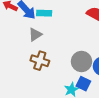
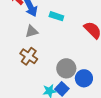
cyan rectangle: (44, 13) -> (56, 16), moved

